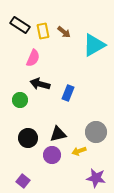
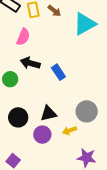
blue rectangle: (68, 93) -> (58, 72), turned -56

